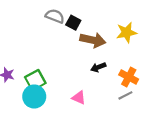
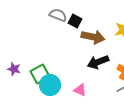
black arrow: (98, 67) -> (98, 62), size x1.5
cyan circle: (34, 97) -> (50, 85), moved

